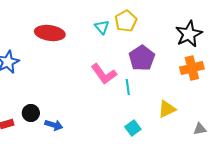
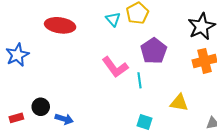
yellow triangle: (167, 109) -> (179, 103), turned 36
cyan square: (133, 128) -> (145, 122), turned -35

